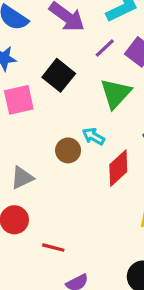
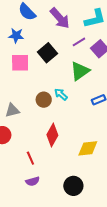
red diamond: (118, 168) -> (52, 135), moved, turned -30
red line: (53, 248) -> (30, 158), moved, turned 40

